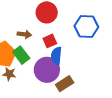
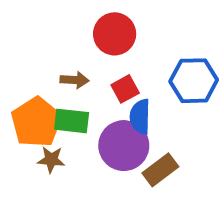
blue hexagon: (86, 27) -> (194, 81), moved
green rectangle: (21, 55) -> (72, 121), turned -42

